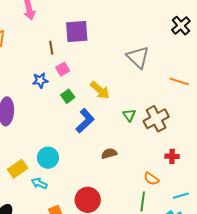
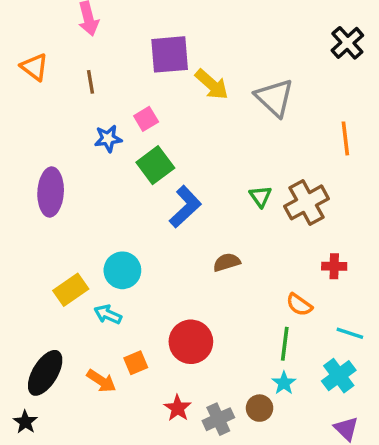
brown line: (51, 48) -> (90, 82), moved
orange line: (179, 82) -> (345, 138), turned 66
yellow arrow: (100, 90) -> (212, 84), moved
green square: (68, 96) -> (155, 165), size x1.5
cyan line: (181, 196) -> (350, 333), turned 35

